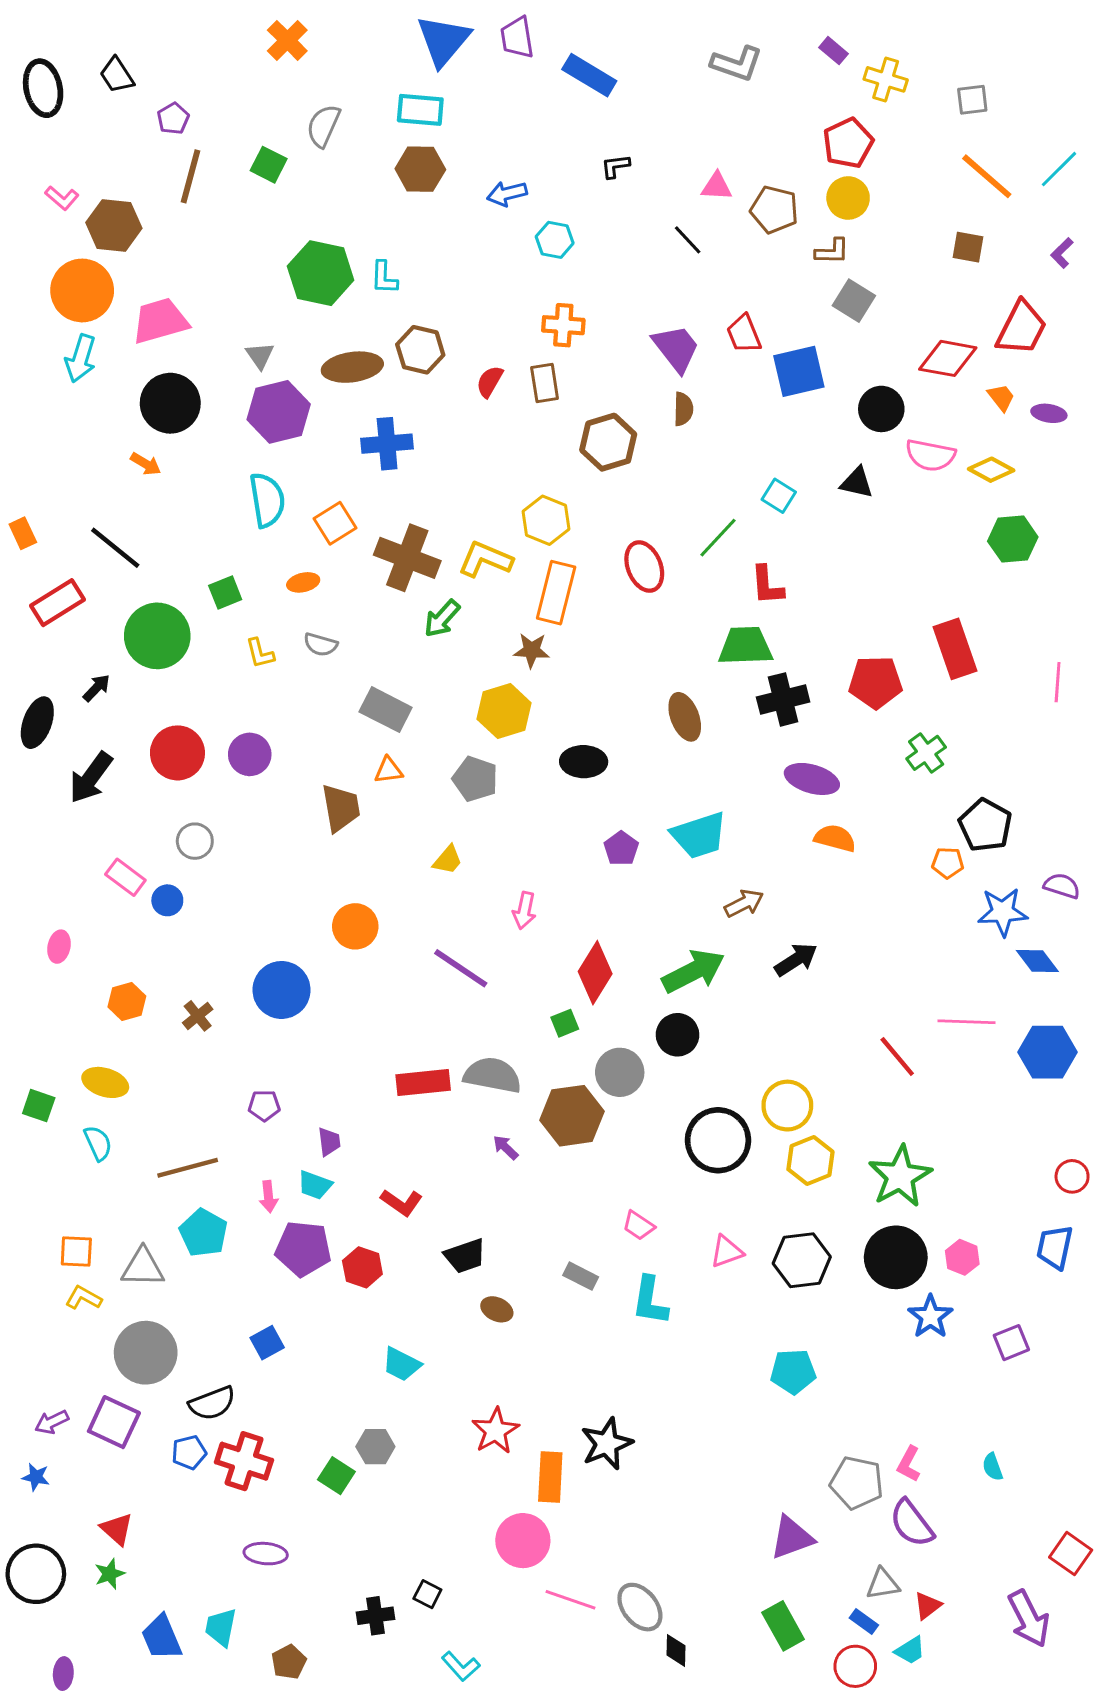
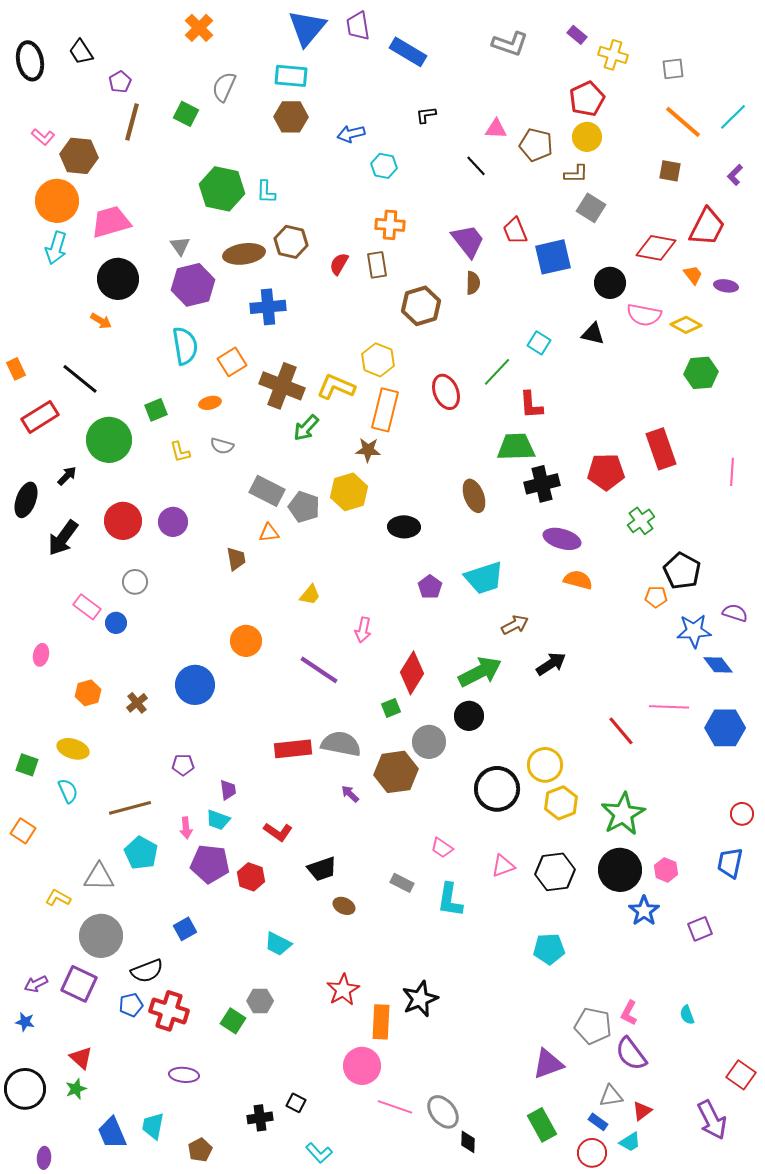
gray pentagon: (475, 779) -> (304, 507), moved
brown trapezoid: (341, 808) -> (236, 559), size x0.7
orange square: (76, 1252) -> (23, 831), moved, turned 30

